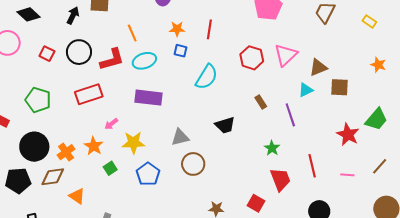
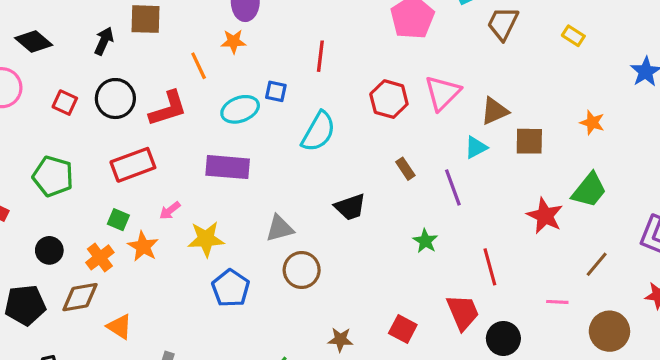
orange star: (177, 29) -> (234, 42), moved
cyan ellipse: (144, 61) -> (240, 109), moved
orange star: (378, 65) -> (592, 123), moved
black circle: (34, 147) -> (49, 250), size x0.6
green square: (110, 168) -> (118, 220), moved, turned -32
pink line: (347, 175) -> (557, 302), moved
red trapezoid: (280, 179) -> (463, 312), moved

